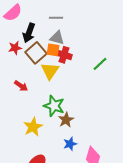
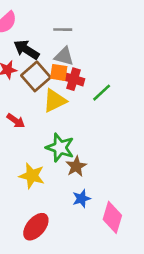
black arrow: (29, 33) -> (26, 50), turned 102
green line: (100, 64) -> (102, 93), moved
yellow triangle: (50, 71) -> (55, 101), turned 30
yellow star: (33, 127) -> (32, 176), turned -30

